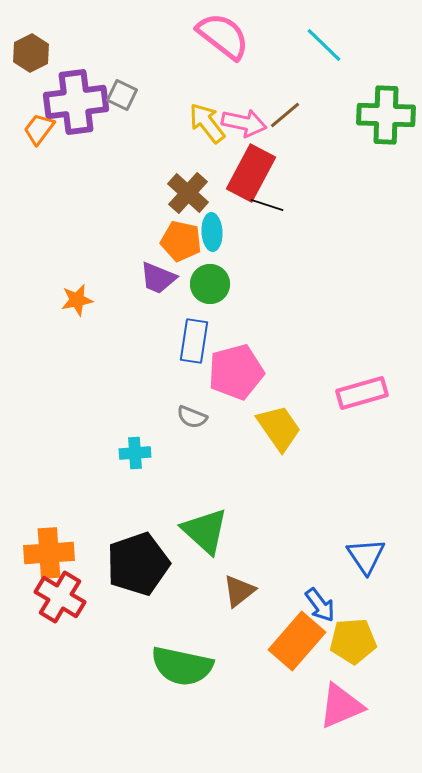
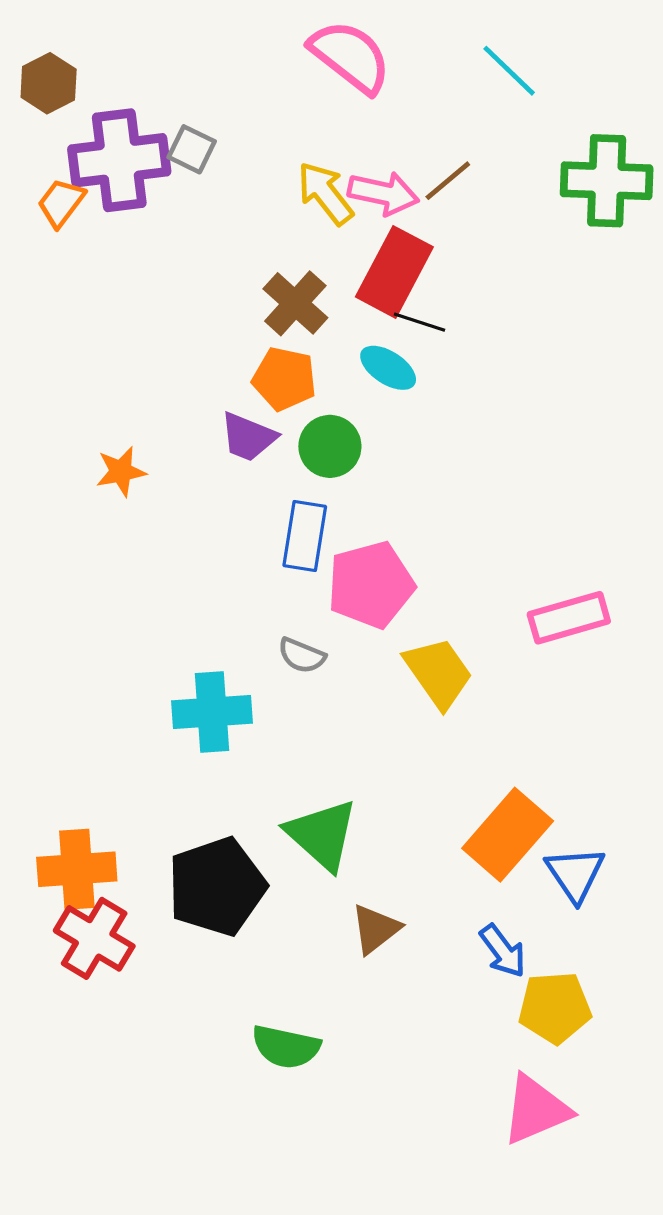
cyan ellipse: (212, 232) -> (388, 368), moved, turned -54
cyan cross: (135, 453) -> (212, 712), size x1.6
orange rectangle: (297, 641) -> (508, 835), moved
green semicircle: (182, 666) -> (286, 1047), size x0.7

